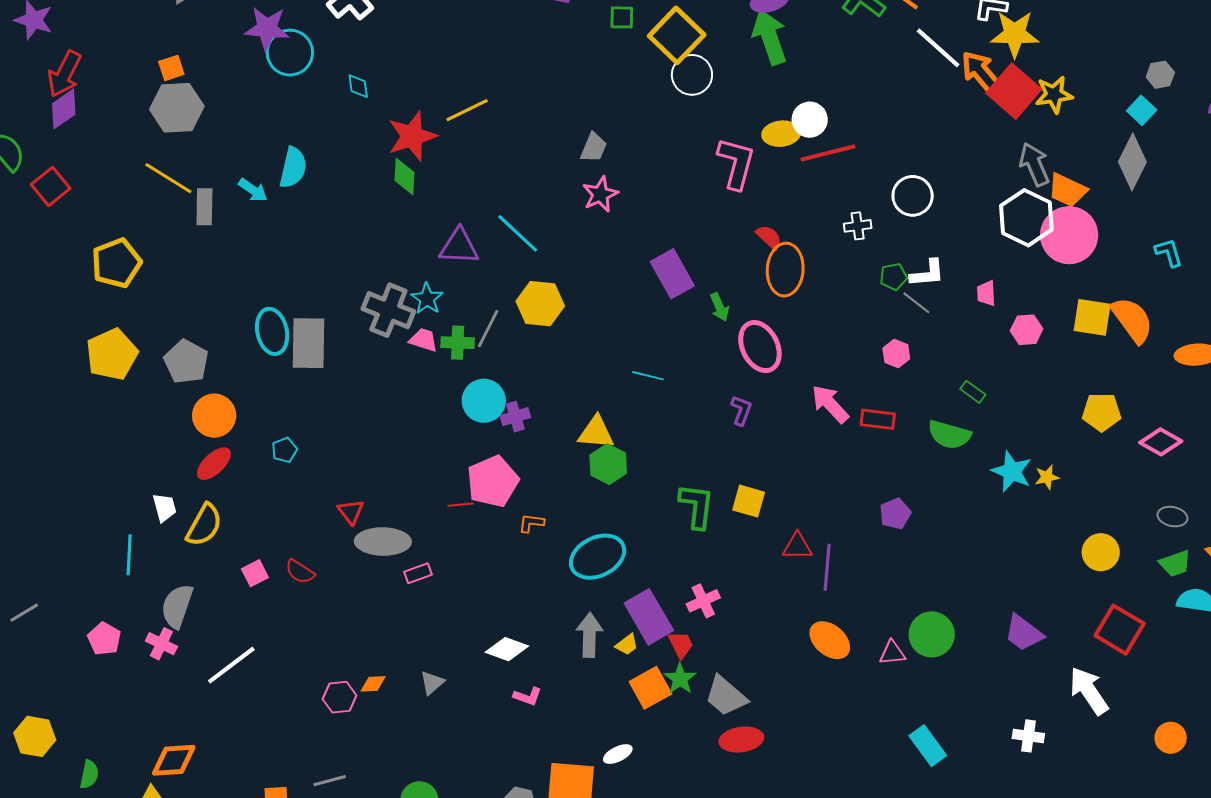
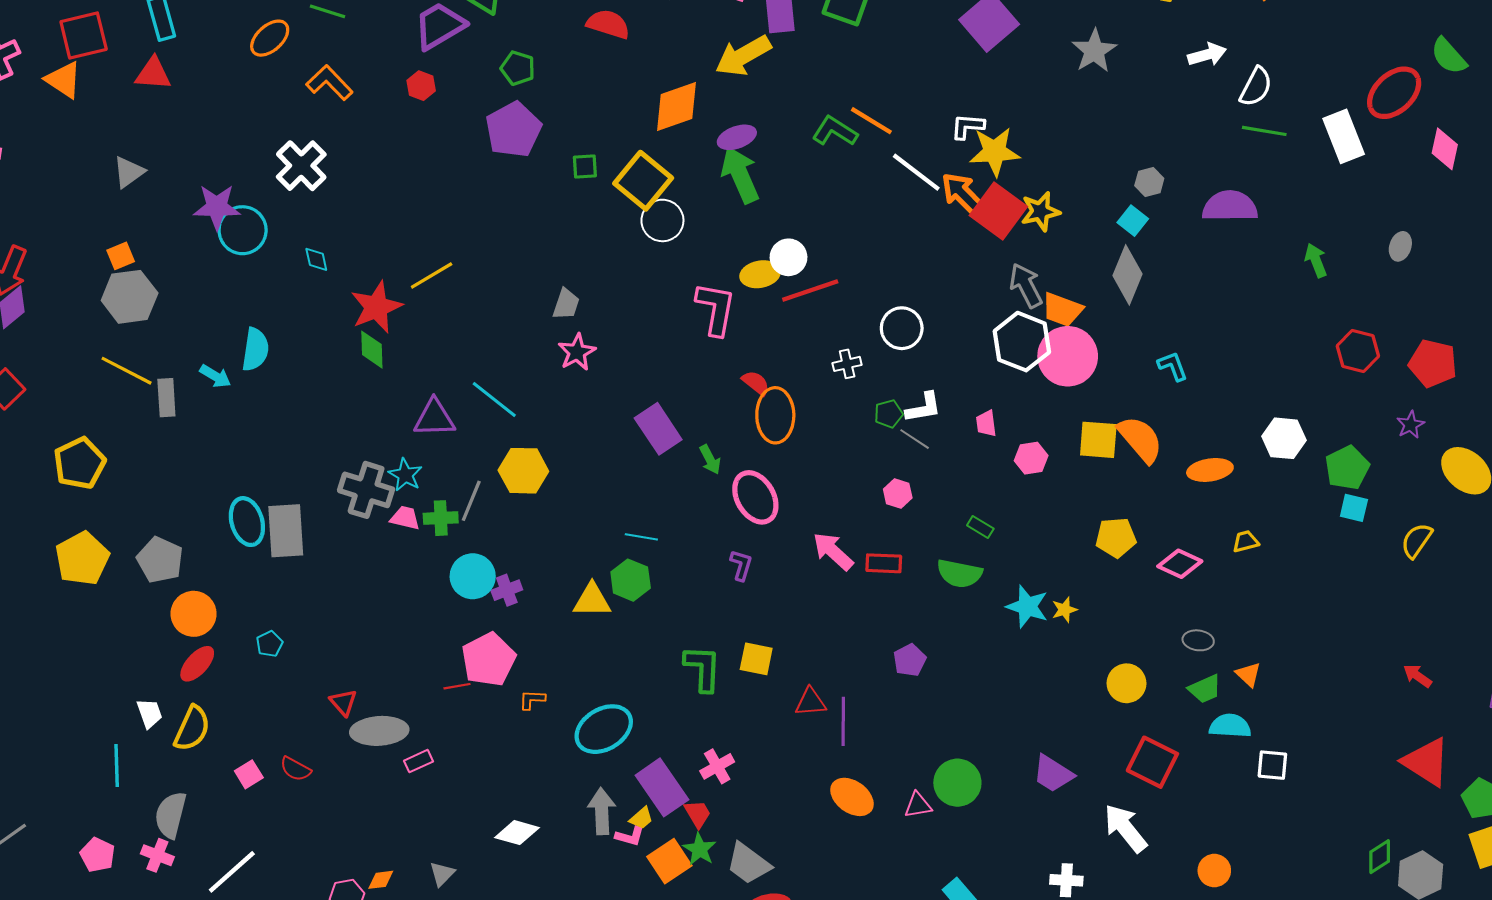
green hexagon: (608, 464) -> (631, 580), moved
pink L-shape: (528, 696) -> (630, 836), moved

